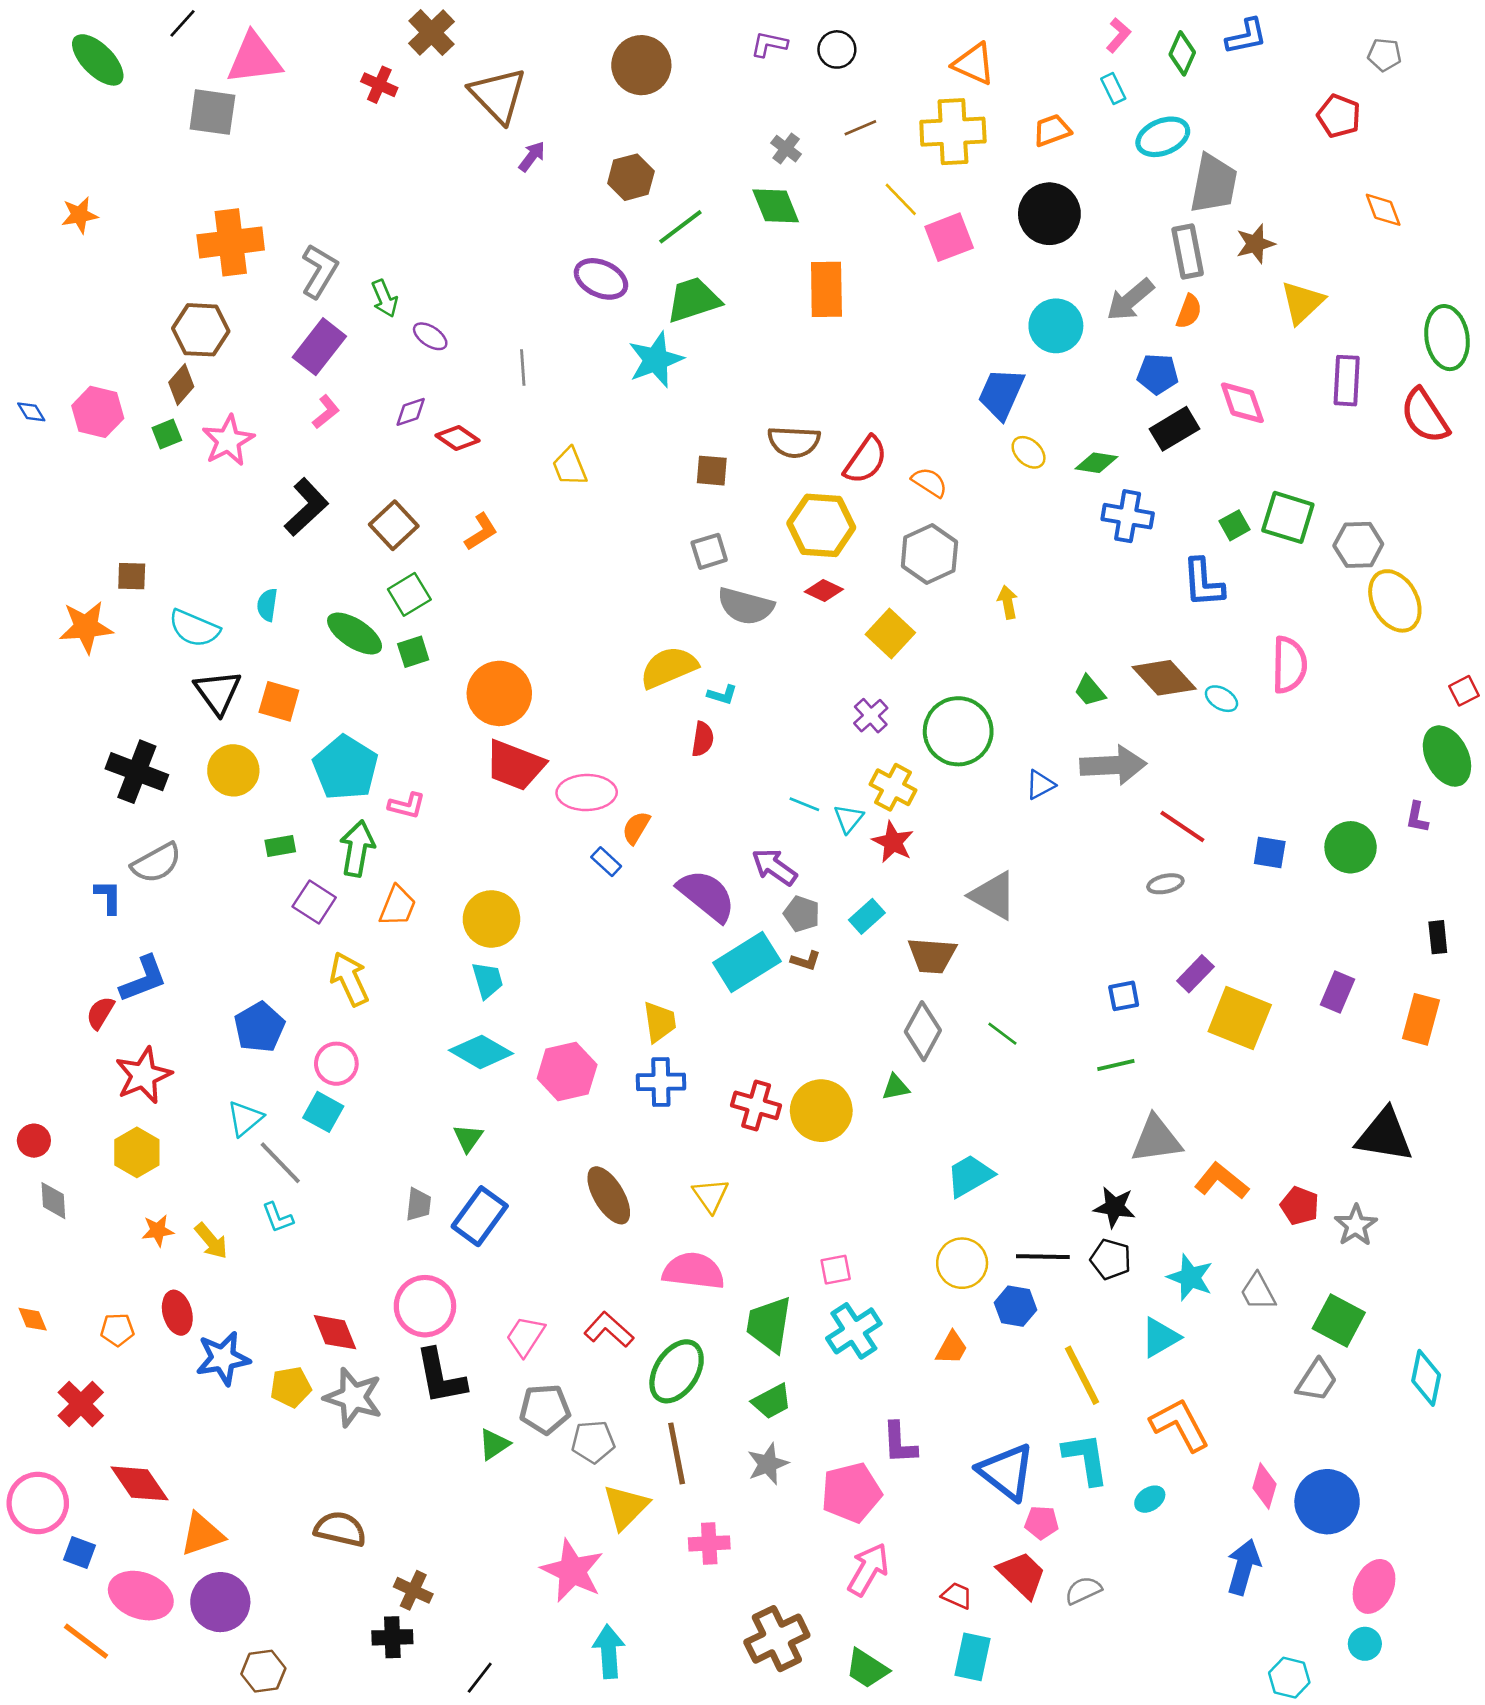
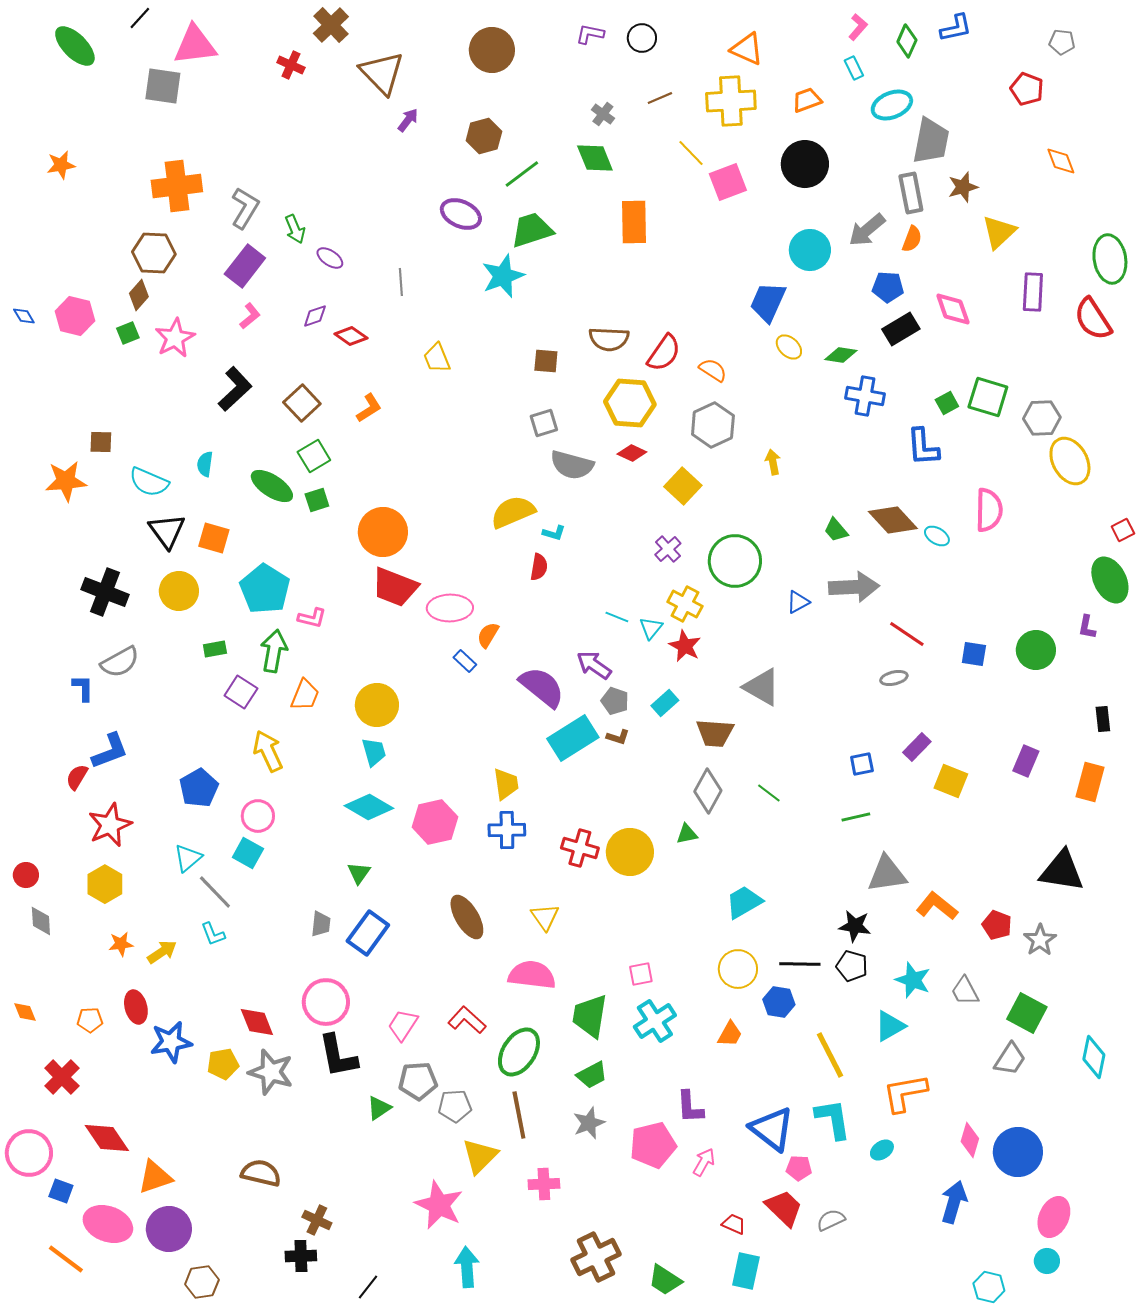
yellow square: (1240, 1018) -> (951, 781), size x0.7
yellow arrow: (211, 1241) -> (162, 952), turned -84
orange L-shape: (1180, 1425) -> (905, 1093), turned -72
pink arrow: (868, 1569) -> (704, 1162), moved, size x0.7

